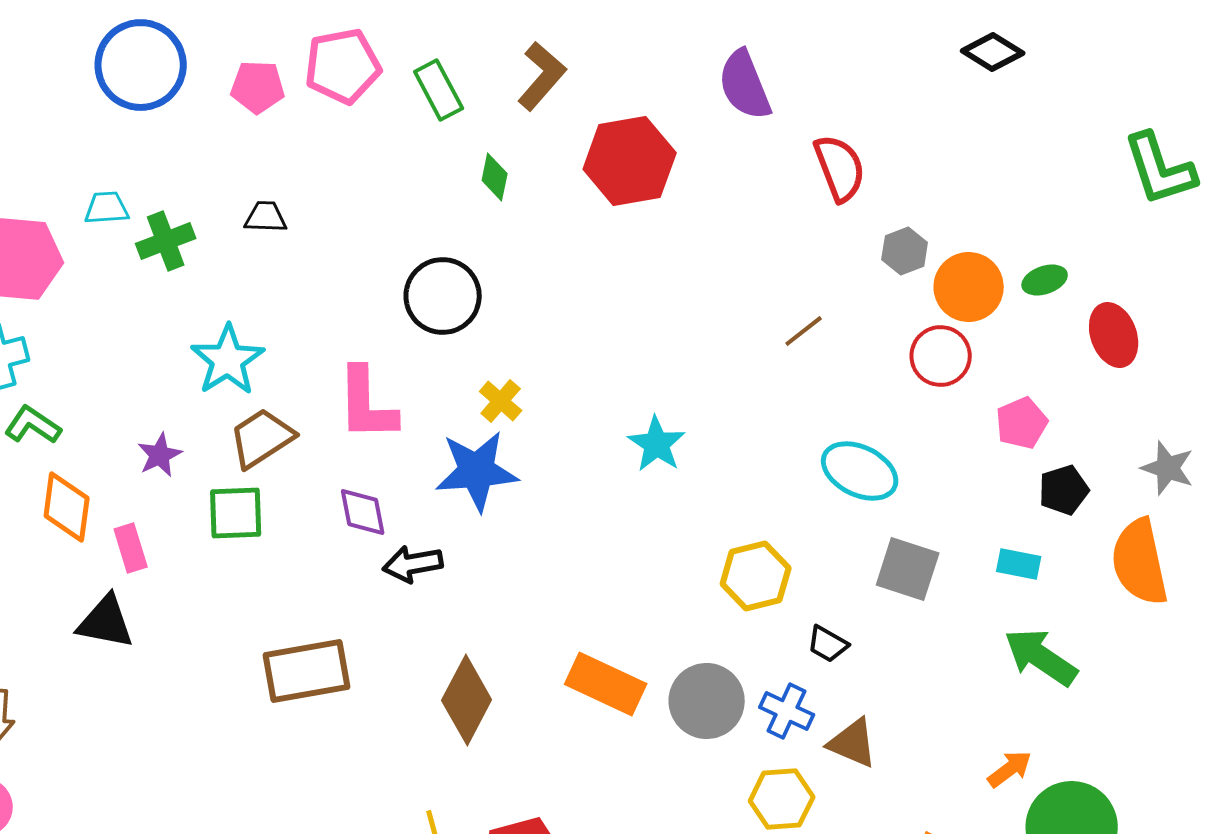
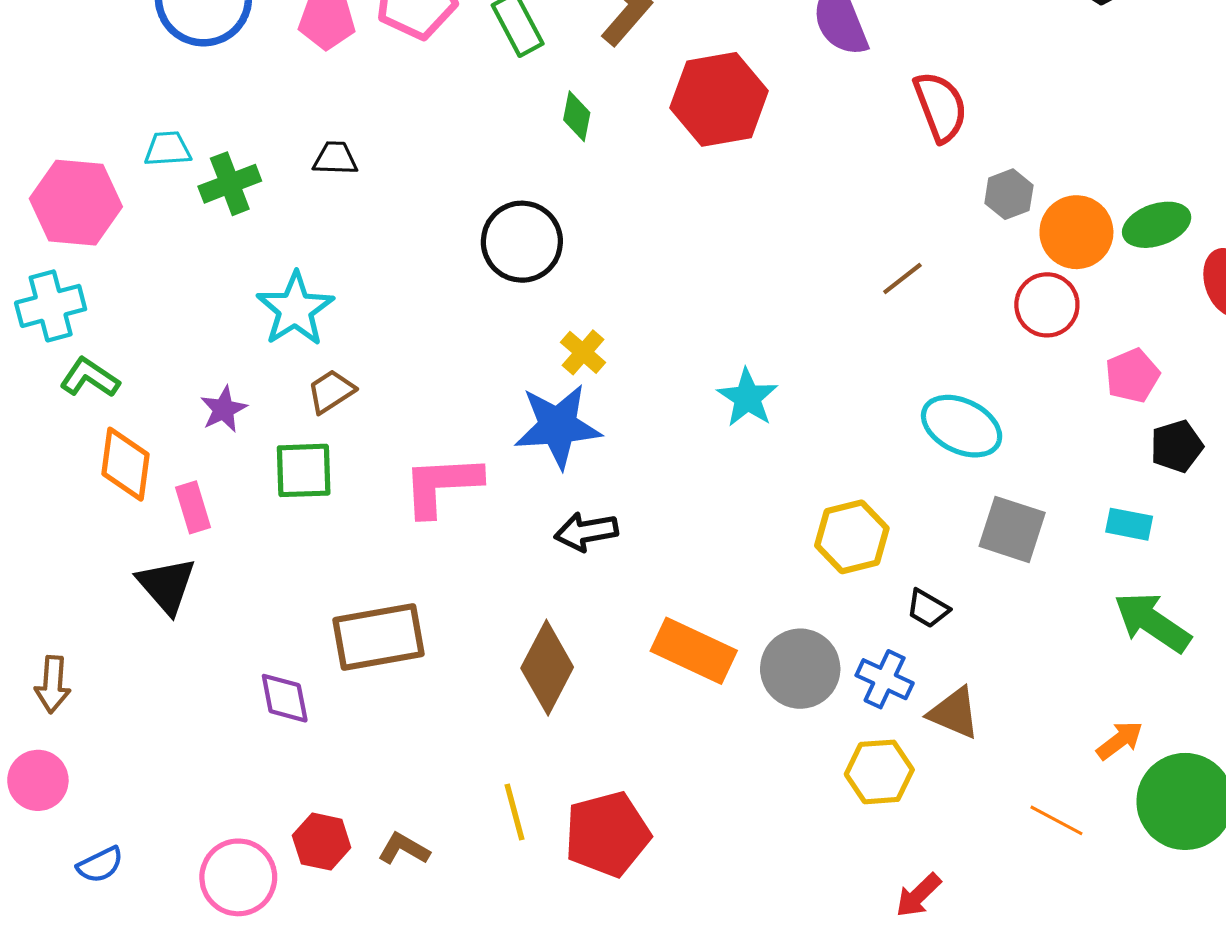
green ellipse: (1045, 280) -> (1157, 225), size x1.4
pink L-shape: (367, 404) -> (442, 485), moved, turned 88
brown trapezoid: (262, 438) -> (331, 391), size x0.7
purple diamond: (363, 512) -> (285, 698), moved
black arrow: (413, 564) -> (586, 532), moved
black triangle: (106, 622) -> (167, 585), turned 38

